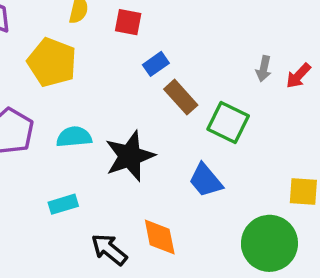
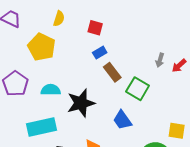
red square: (128, 22) -> (95, 28), moved
cyan rectangle: (63, 204) -> (42, 127), size x1.8

